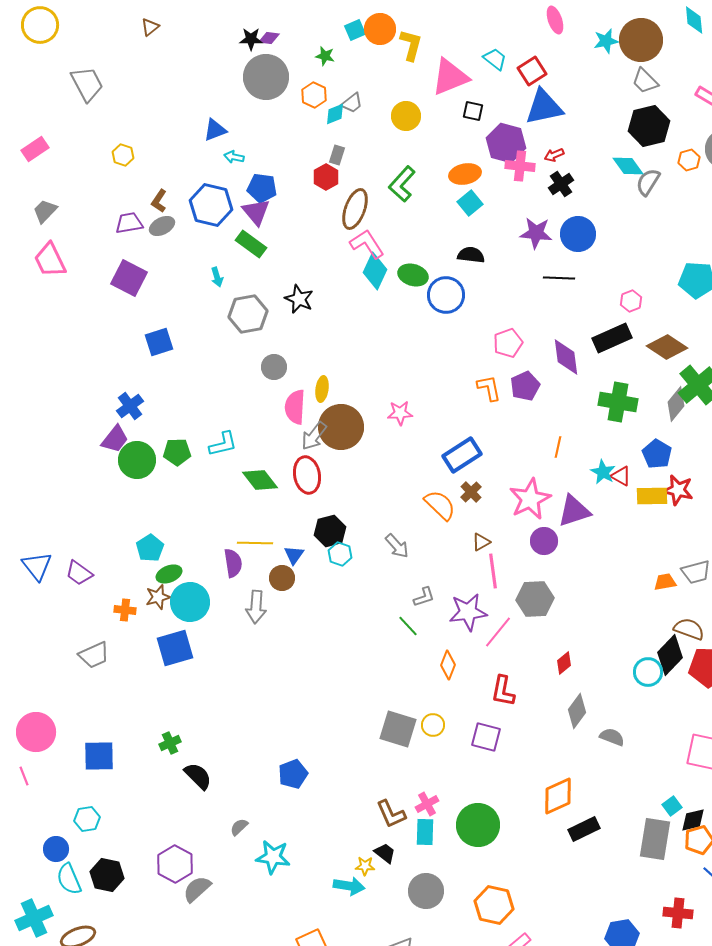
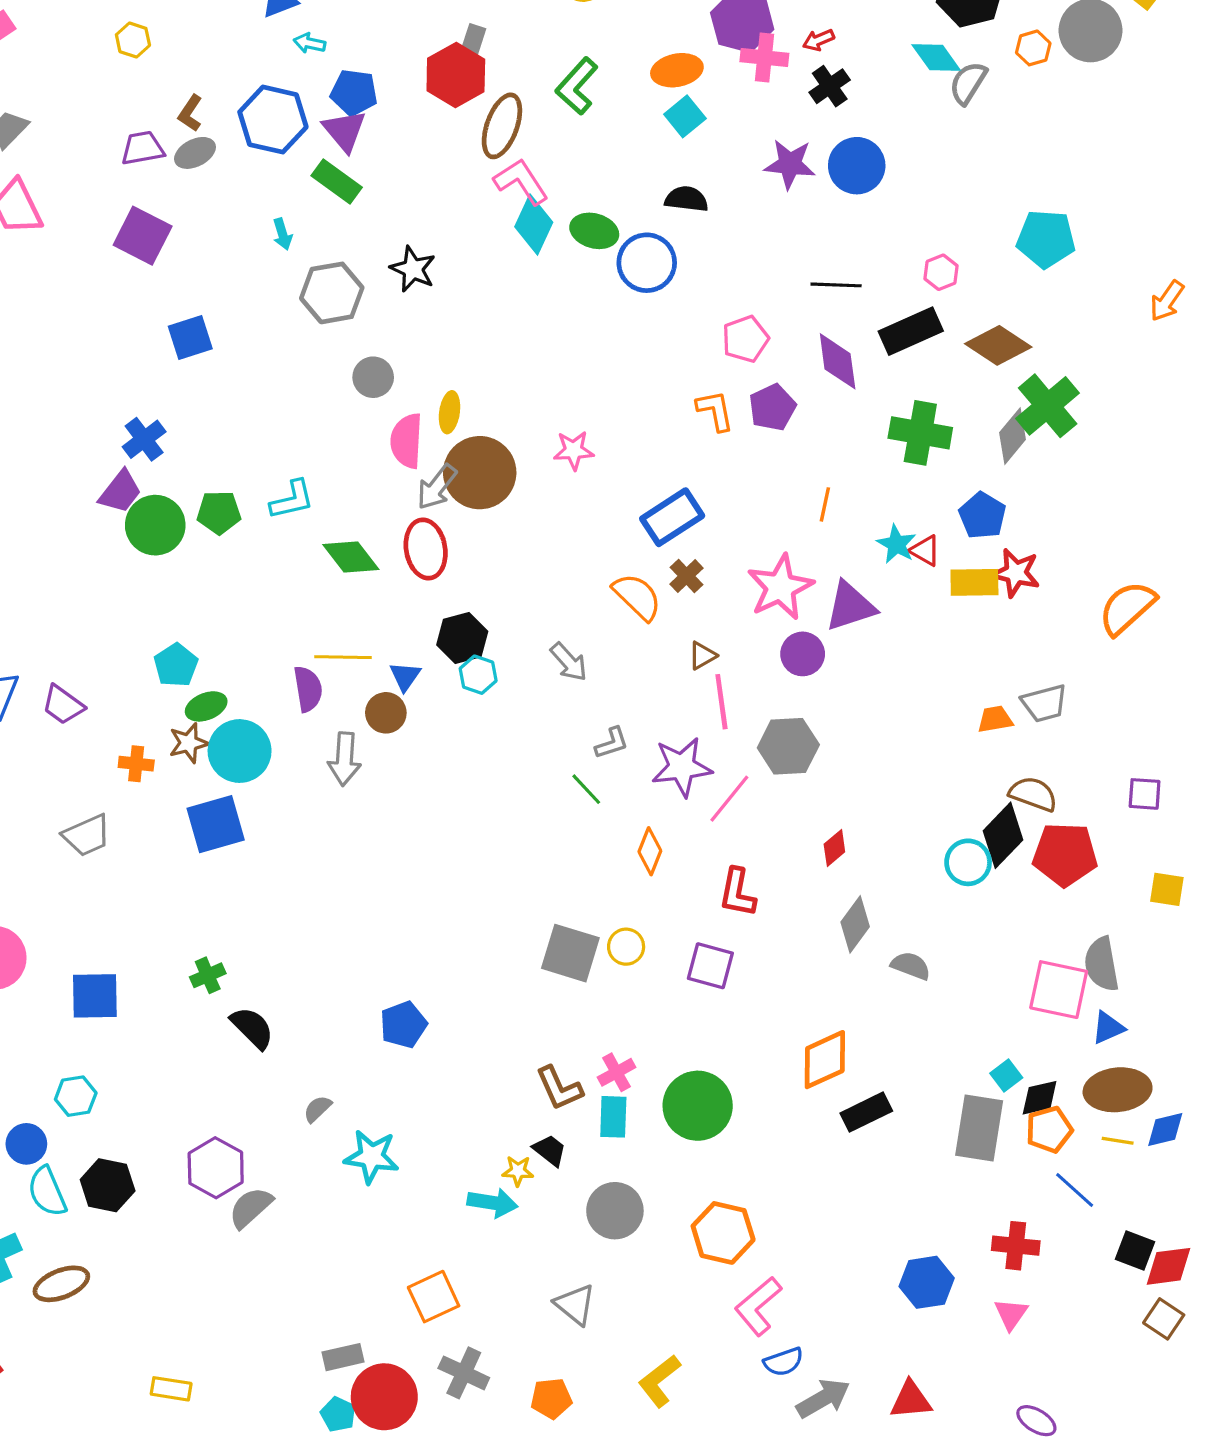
red hexagon: (326, 177) -> (456, 75), size x1.5
black line: (559, 278) -> (836, 285), moved

